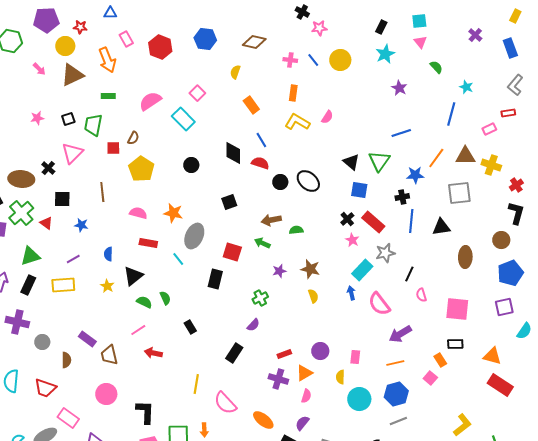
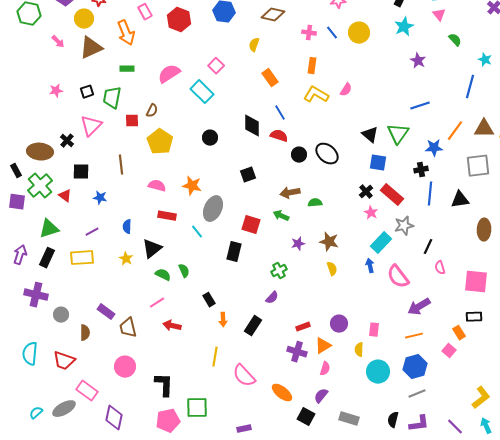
orange arrow: (204, 430) -> (223, 320), moved

